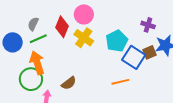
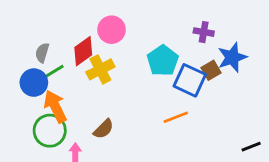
red diamond: (62, 27) -> (83, 51), turned 40
yellow cross: (84, 38) -> (100, 69), moved, turned 36
blue circle: (13, 42) -> (34, 83), moved

